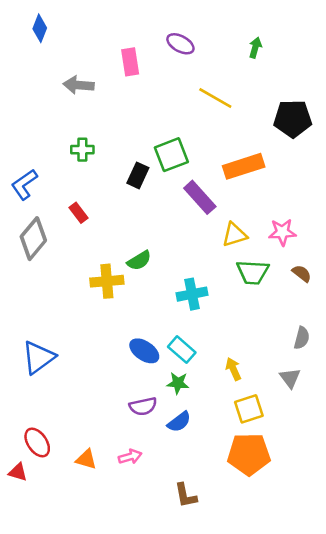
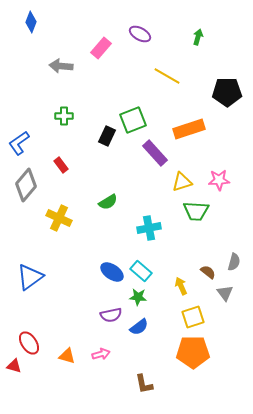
pink rectangle: (130, 62) -> (101, 48), turned 50
brown semicircle: (302, 273) -> (208, 272), moved
yellow cross: (107, 281) -> (59, 218), moved, turned 30

